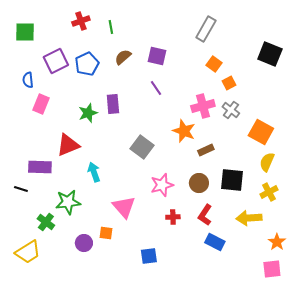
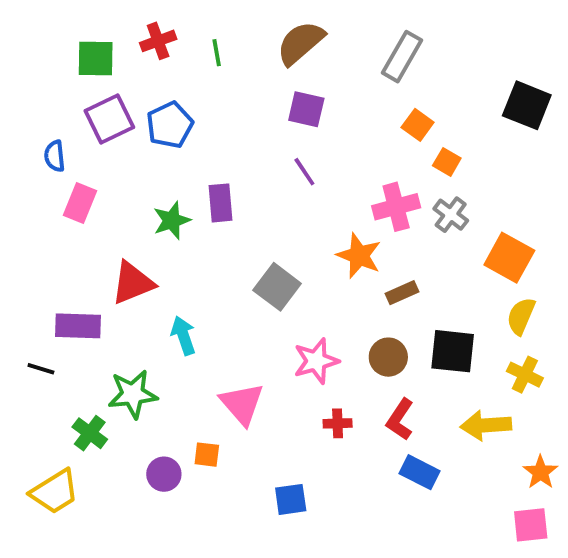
green square: (25, 32) -> (96, 59), moved
brown semicircle: (123, 57) -> (300, 43), moved, size x1.5
orange square: (229, 83) -> (447, 162), turned -32
yellow cross: (269, 192) -> (525, 375), turned -36

